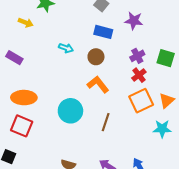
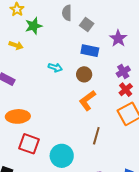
purple star: (134, 21) -> (118, 38), turned 30
orange L-shape: (98, 84) -> (87, 101), turned -85
cyan circle: (70, 111) -> (62, 156), moved
red square: (22, 126) -> (29, 144), moved

